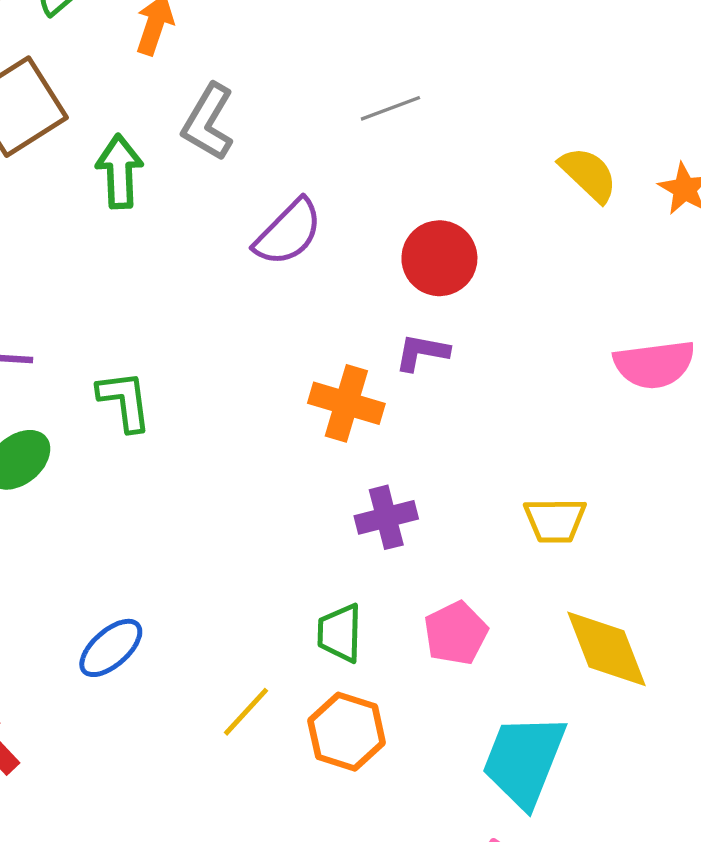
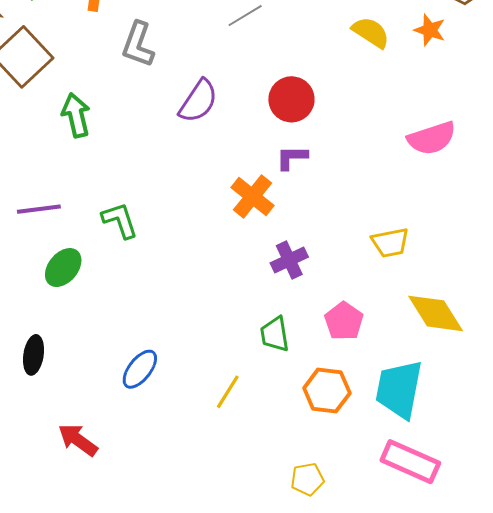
green arrow: (120, 171) -> (76, 115), moved
orange cross: (346, 403) -> (253, 196), turned 33
orange hexagon: (347, 732) -> (327, 391), moved

